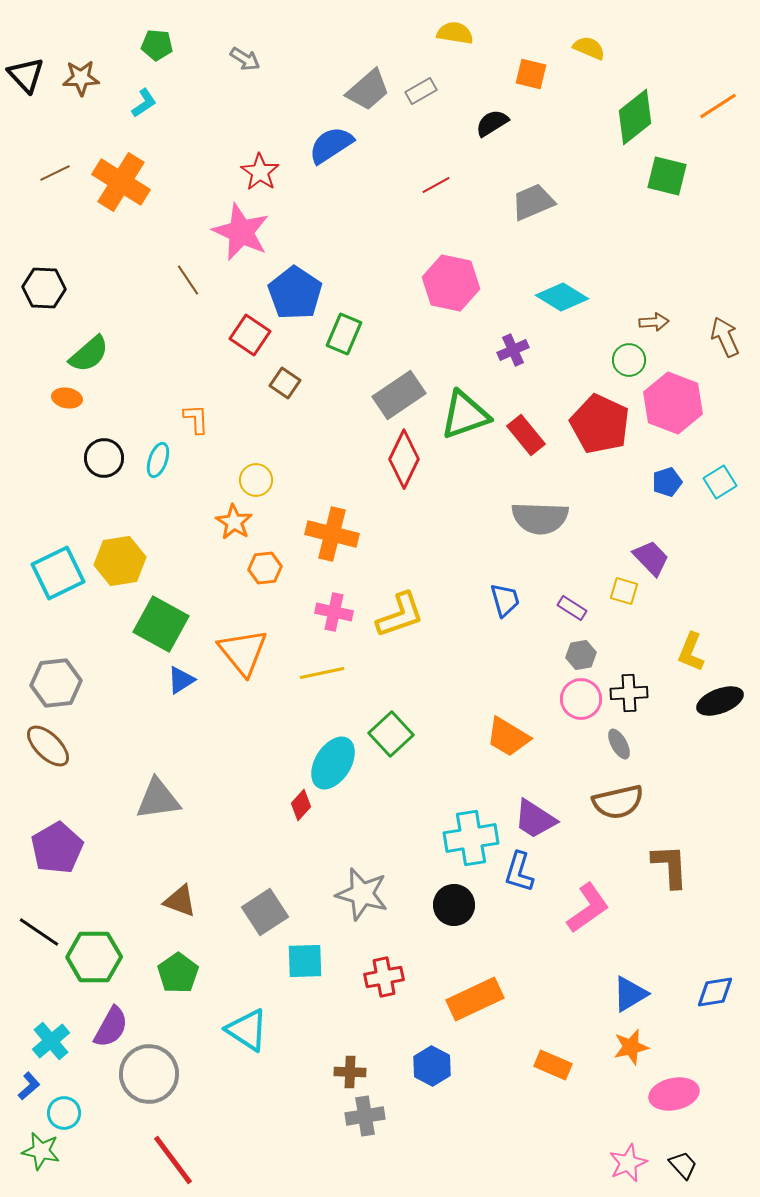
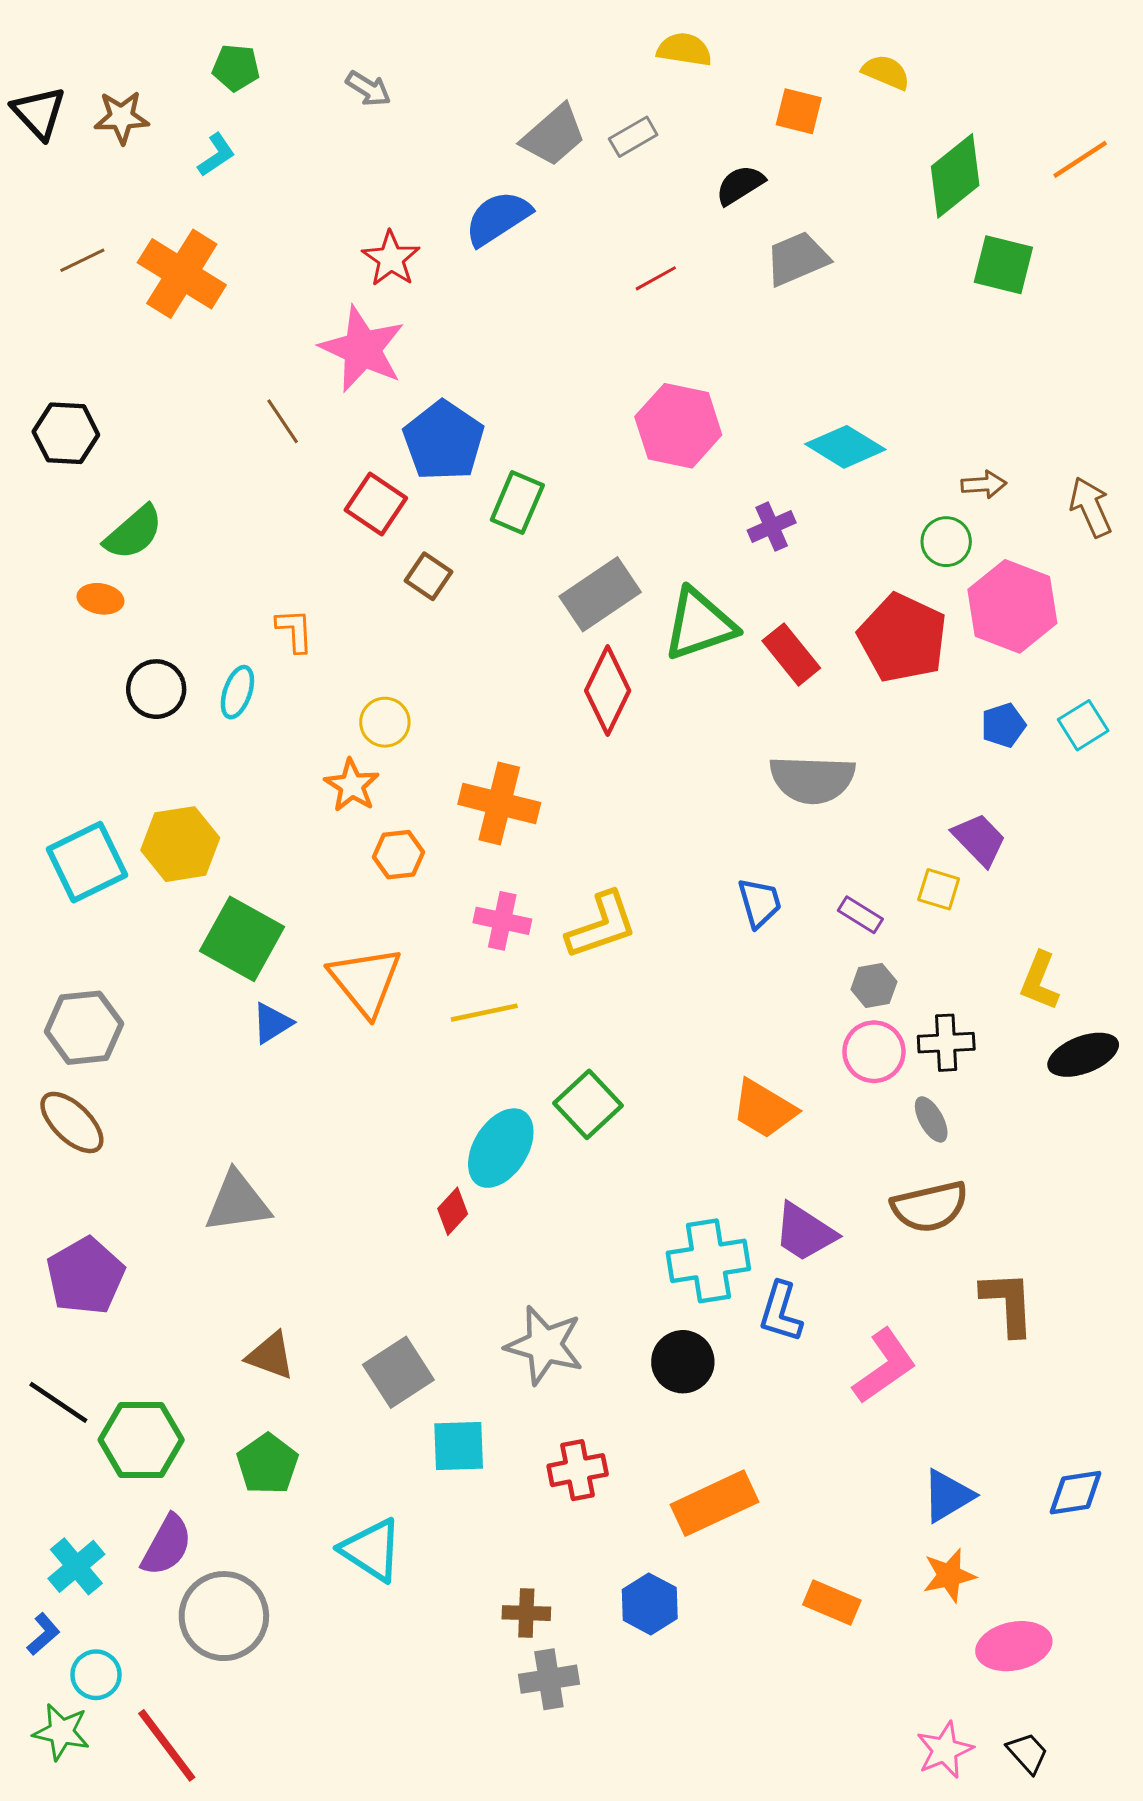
gray trapezoid: (533, 202) -> (797, 259), moved
red line: (173, 1160) -> (167, 1745), moved

